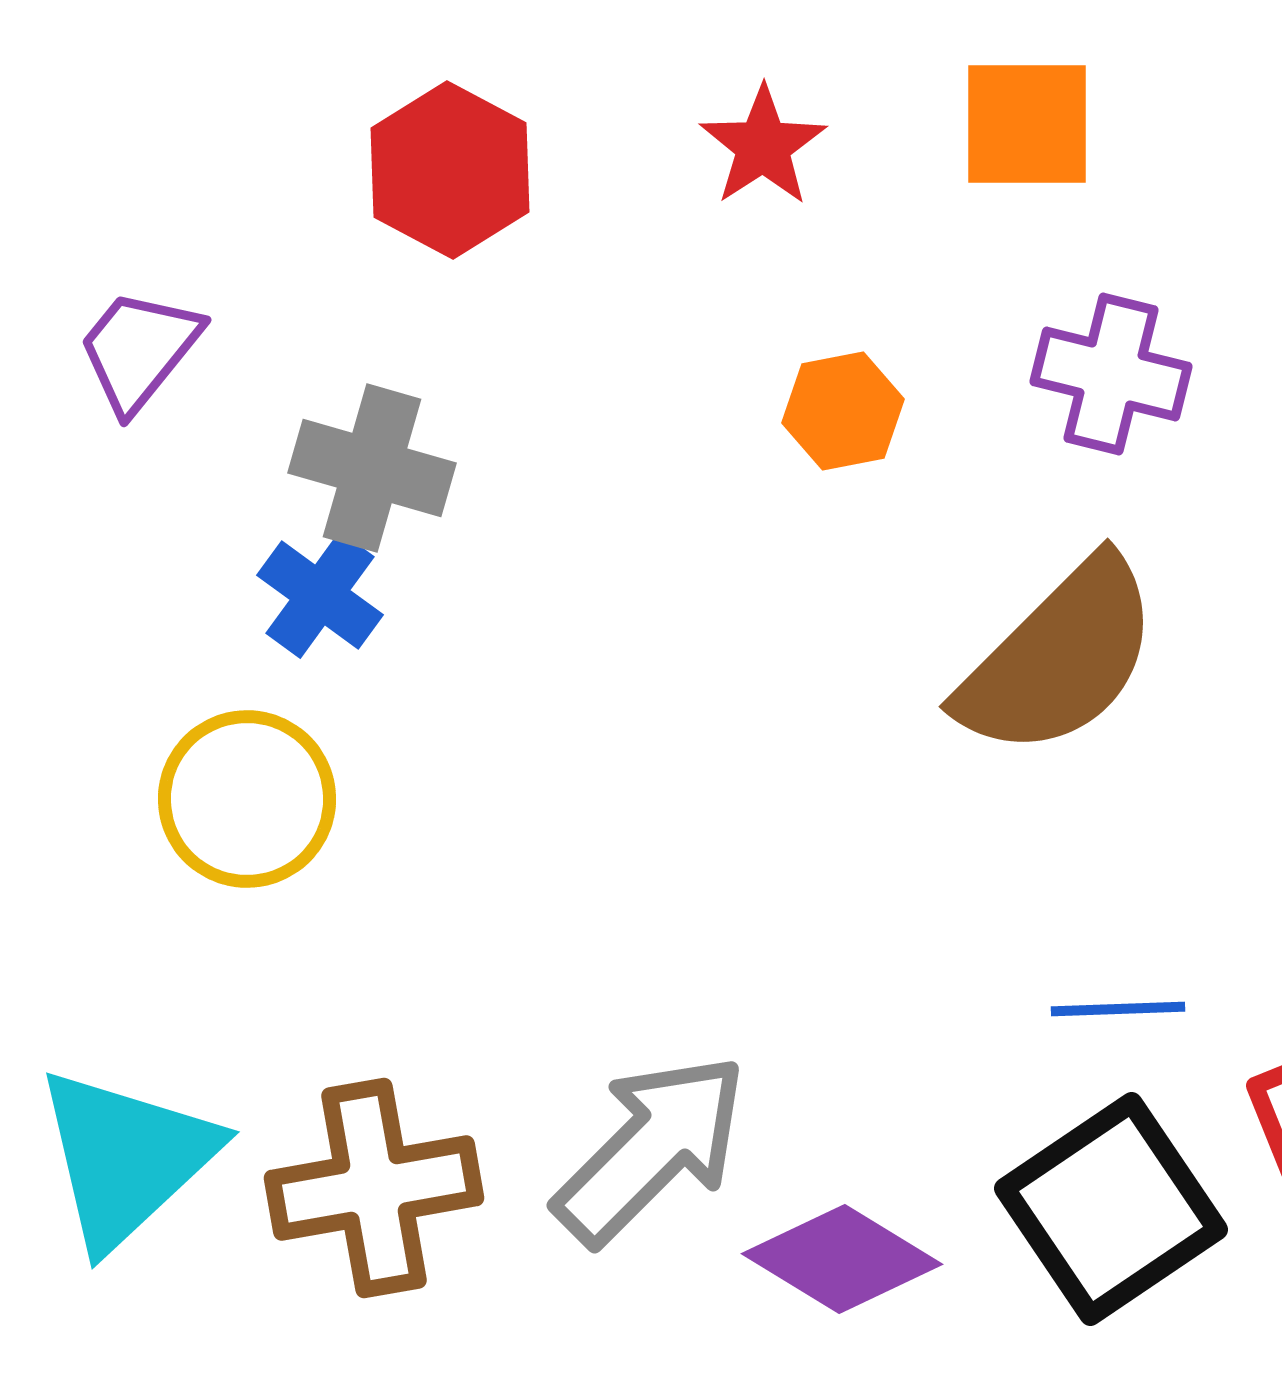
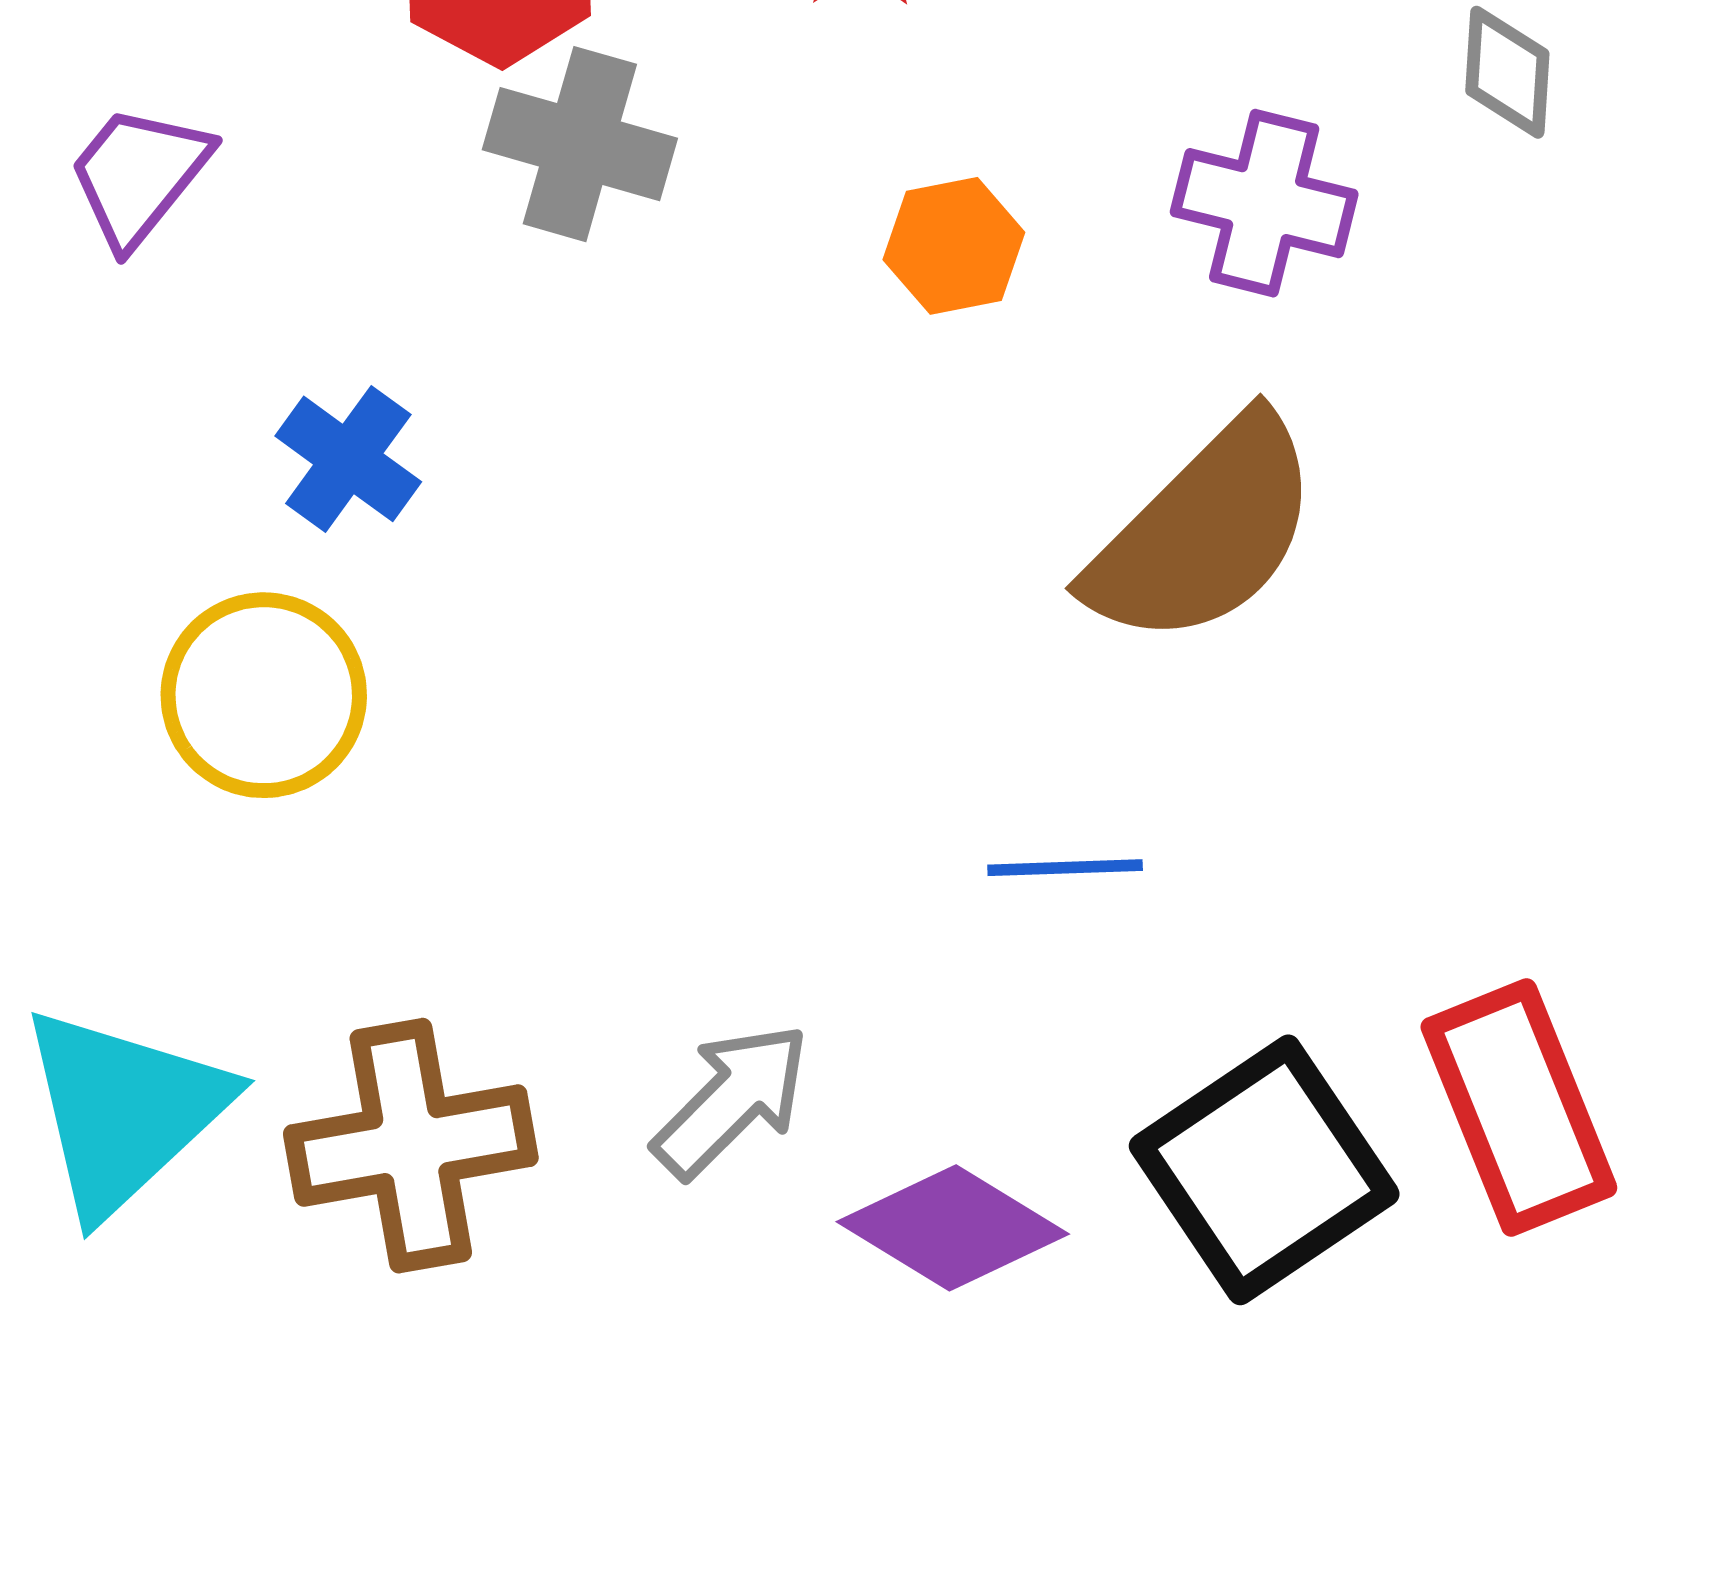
gray cross: (372, 468) -> (580, 144), moved
blue line: (1118, 1009) -> (1065, 868), moved
gray arrow: (651, 1149) -> (732, 1100), size x0.7

